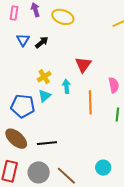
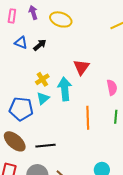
blue triangle: (23, 40) -> (21, 43), turned -40
cyan arrow: (66, 86) -> (65, 89), size x1.6
orange line: (90, 102) -> (88, 118), moved

